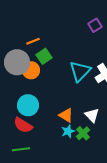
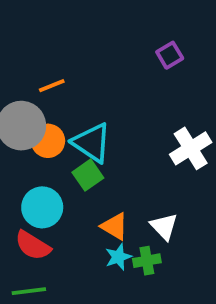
green square: (44, 56) -> (88, 175), moved
cyan triangle: (80, 71) -> (92, 143), moved, turned -40
green cross: (83, 133) -> (147, 261), turned 32

